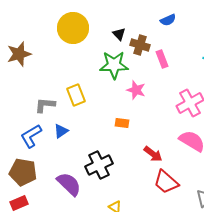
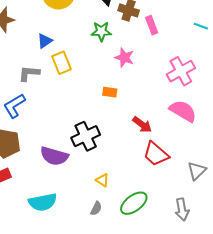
green star: (114, 65) -> (101, 31), size x0.7
blue triangle: (61, 131) -> (45, 41), moved
purple semicircle: (69, 184) -> (54, 156), turned 152

